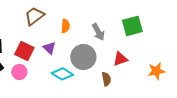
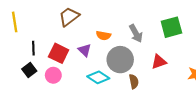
orange semicircle: (65, 26) -> (103, 36), moved, turned 96
brown semicircle: (106, 79) -> (134, 82), moved

